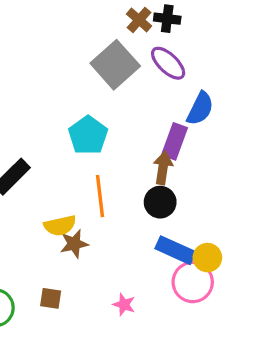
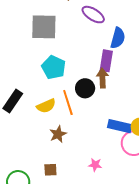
gray square: (115, 65) -> (44, 27), moved, turned -36
black circle: (160, 202) -> (85, 88), moved
yellow semicircle: (60, 226) -> (46, 106), moved

